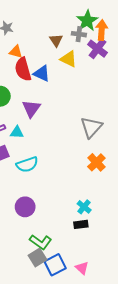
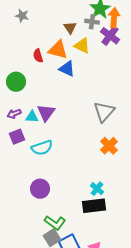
orange triangle: (16, 52) -> (58, 50), moved, size x1.5
red semicircle: (23, 69) -> (38, 56), size x0.6
blue triangle: (42, 73) -> (67, 69), moved
purple triangle: (31, 109) -> (46, 113), moved
black rectangle: (81, 224) -> (94, 206), size x1.6

